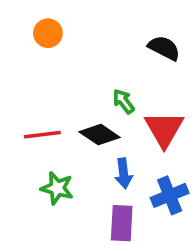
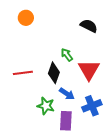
black diamond: (100, 135) -> (54, 73), turned 75
blue arrow: (124, 173) -> (67, 94), turned -49
green star: (57, 188) -> (46, 106), moved

